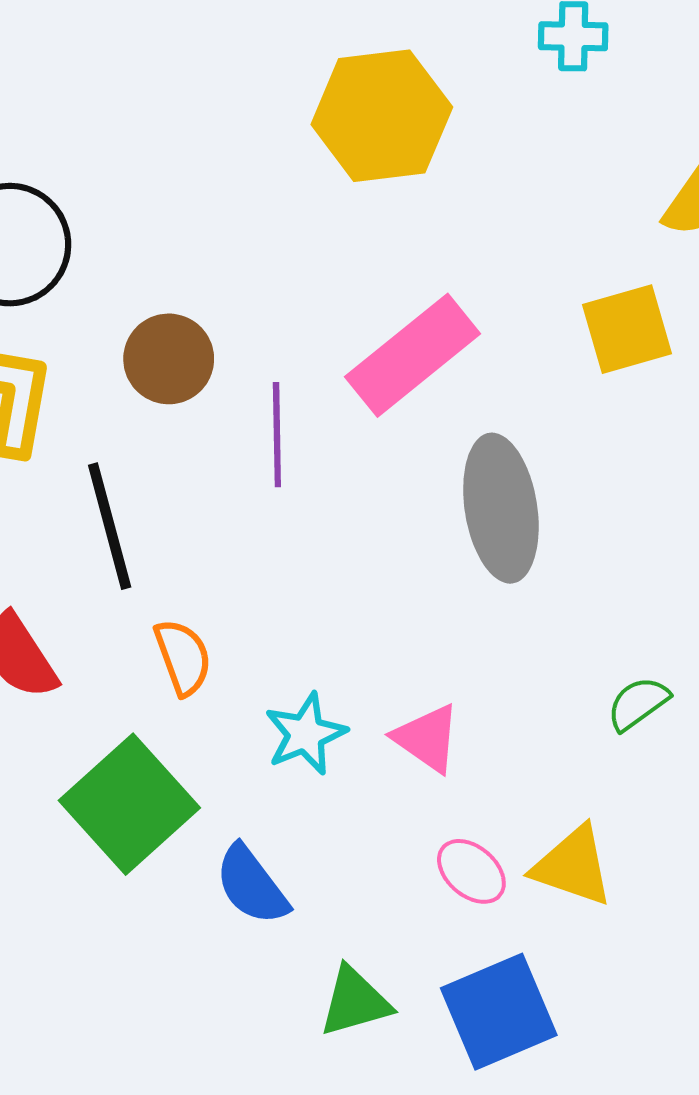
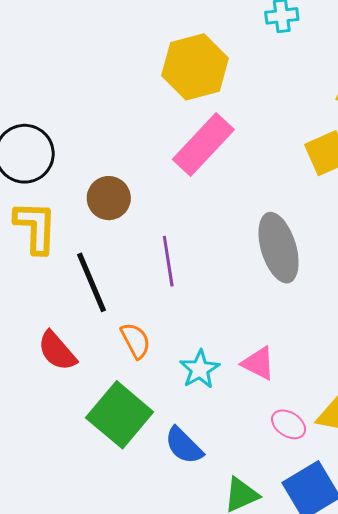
pink rectangle: (413, 355) -> (203, 145), moved
purple line: (277, 435) -> (168, 261), moved

